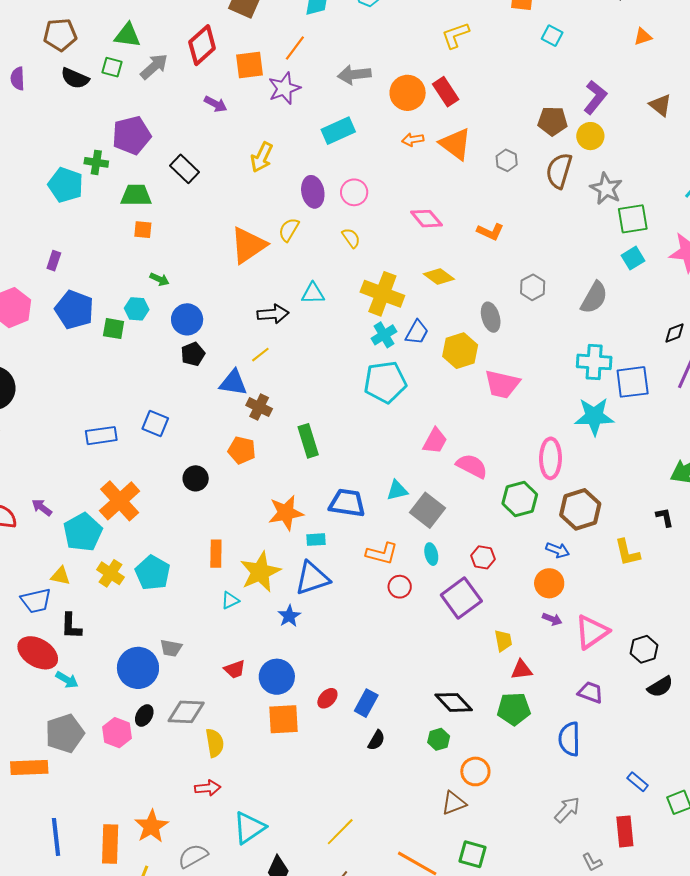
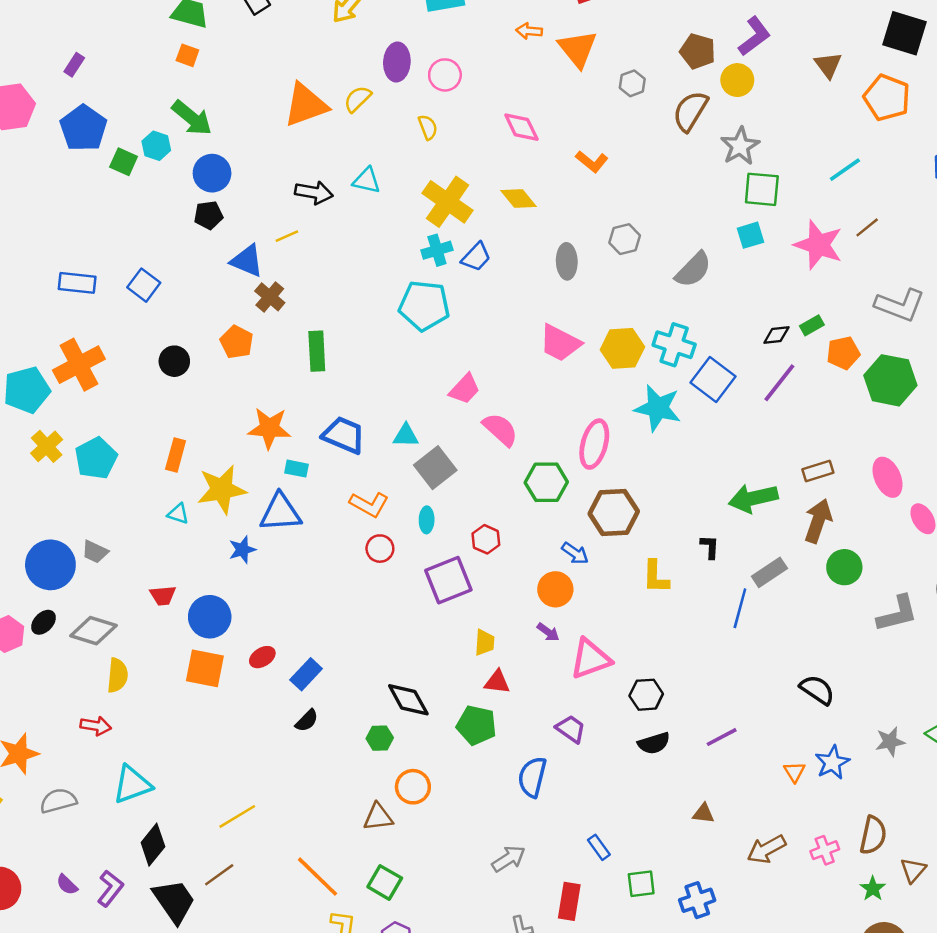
green arrow: (159, 279) -> (192, 118), size x1.8
yellow hexagon: (460, 351) -> (622, 348), moved
blue square: (633, 382) -> (713, 379), turned 30
cyan triangle: (230, 600) -> (178, 514), turned 30

